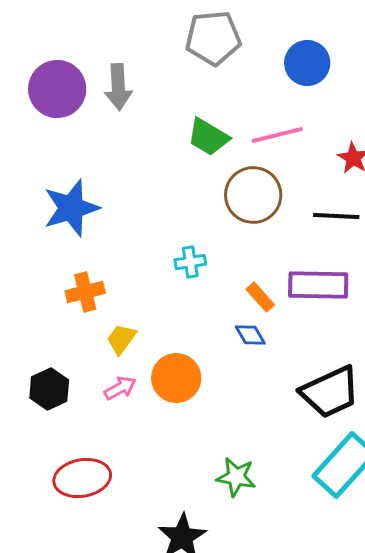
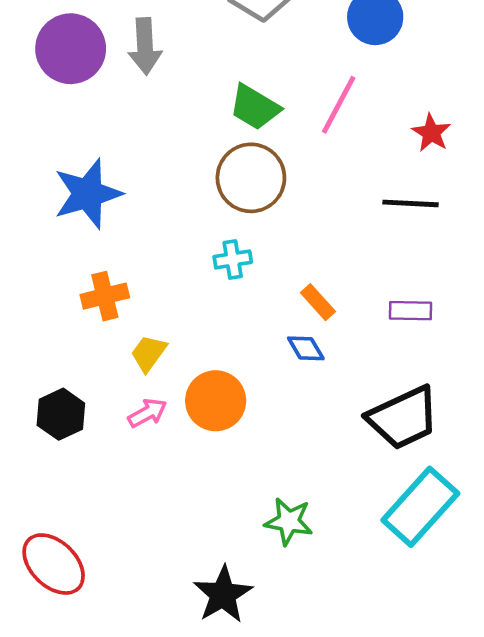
pink line: (277, 135) -> (339, 105), turned -48
brown circle: (253, 195) -> (251, 178), moved
purple rectangle: (318, 285) -> (411, 311), moved, size x0.6
red ellipse: (82, 478) -> (54, 564), moved, turned 54

